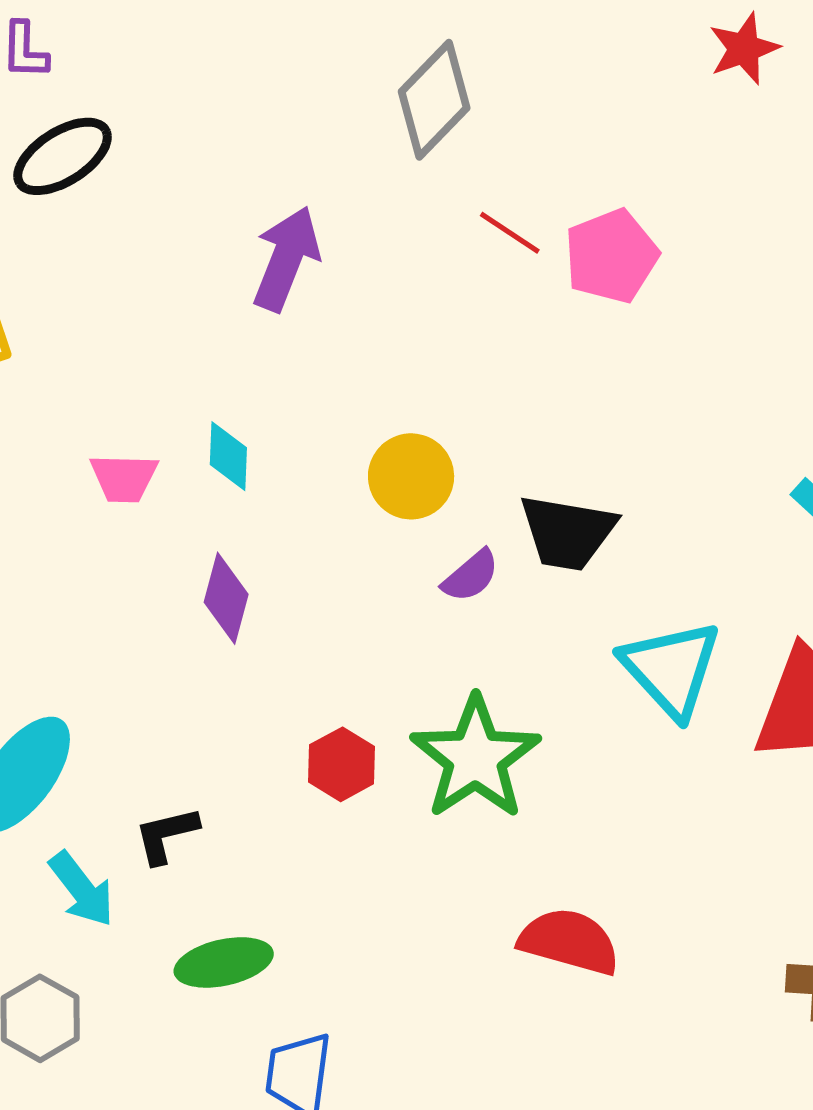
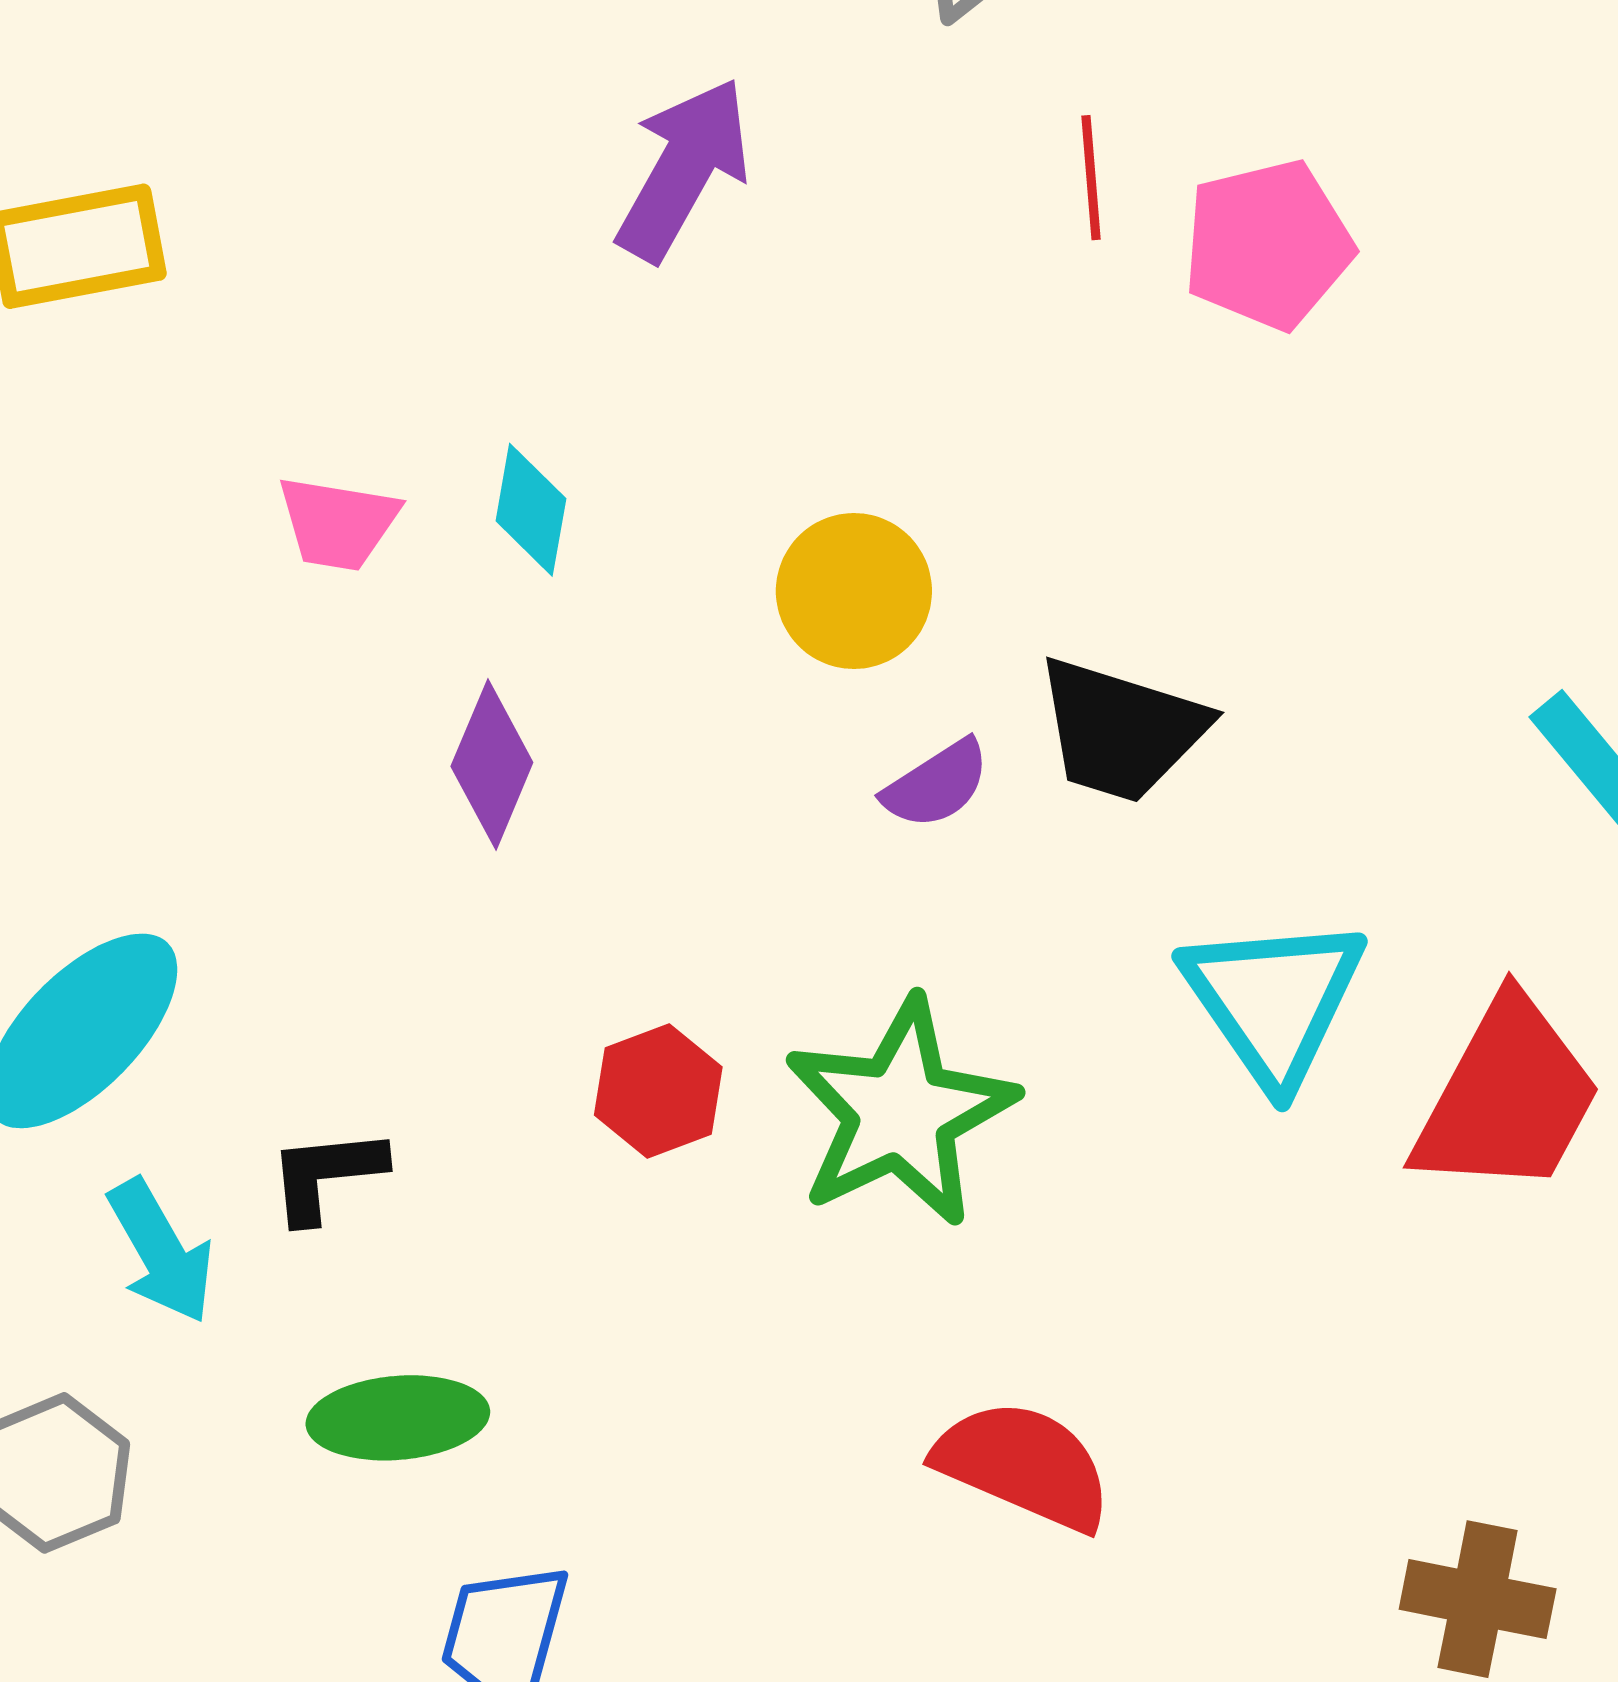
red line: (510, 233) -> (1091, 178), turned 44

